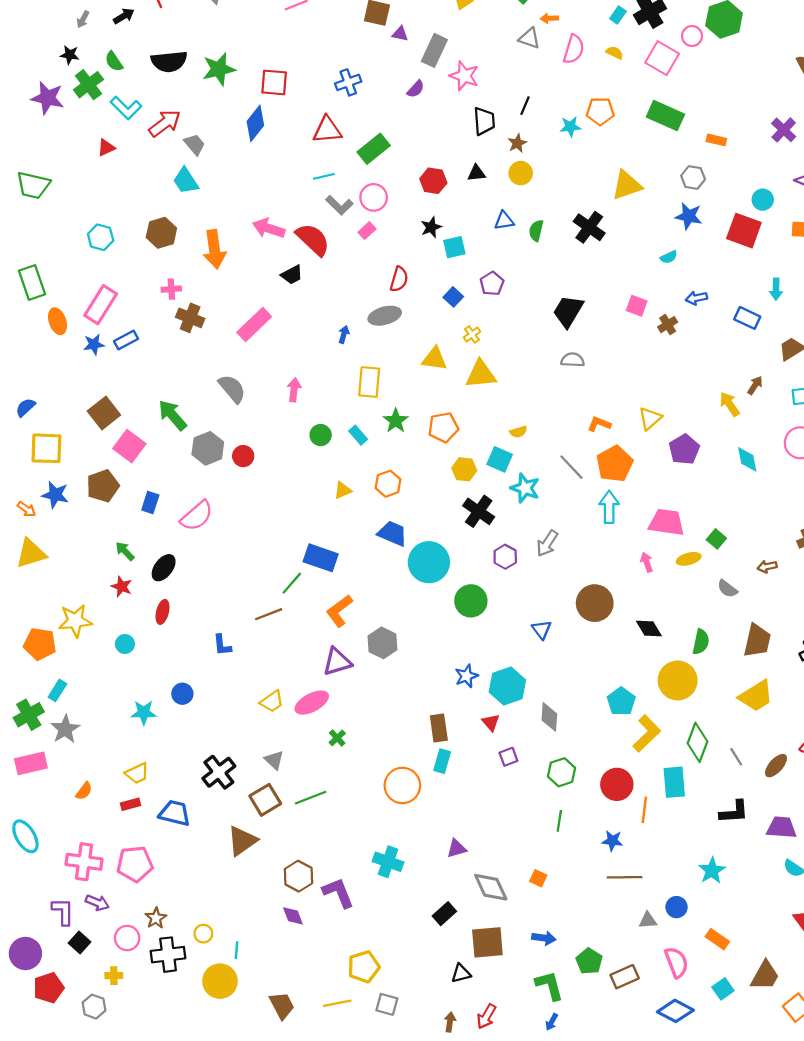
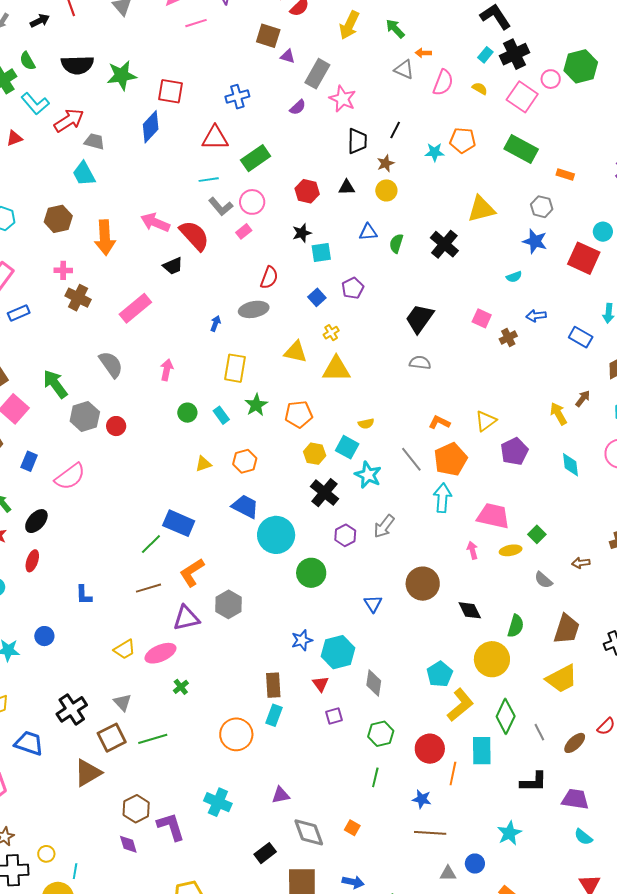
gray trapezoid: (195, 144) -> (94, 141), turned -40
brown line: (269, 614) -> (149, 588), moved

